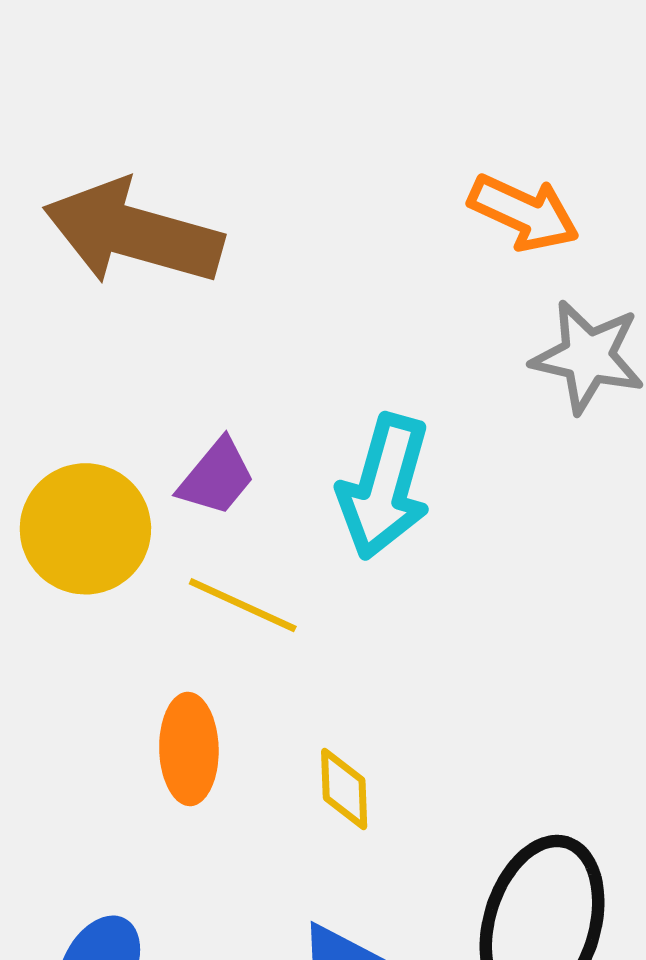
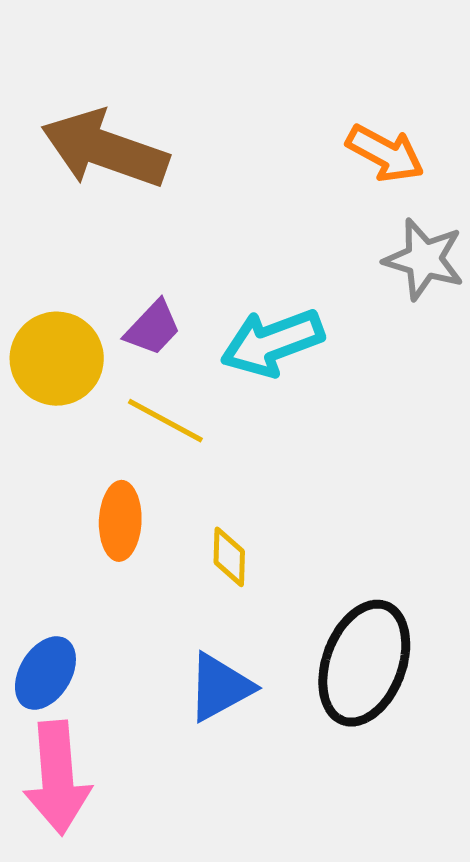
cyan arrow: (384, 487) -> (272, 343), turned 50

